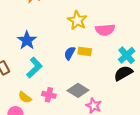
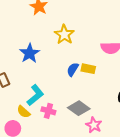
yellow star: (77, 20) -> (64, 35), moved
cyan L-shape: (34, 68) -> (35, 95), moved

